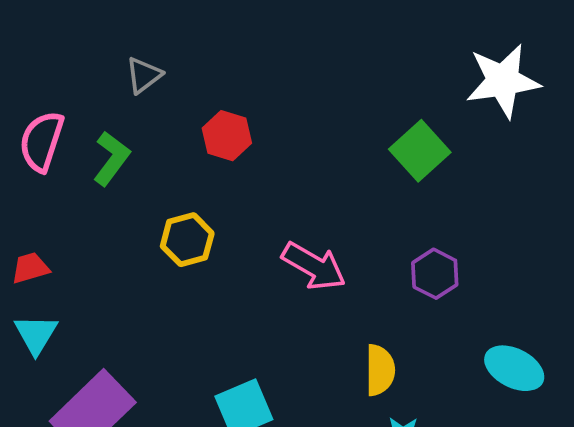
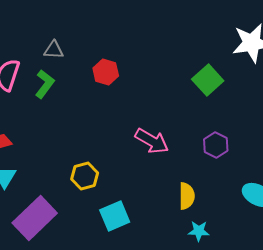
gray triangle: (144, 75) -> (54, 50), moved, turned 40
yellow hexagon: (187, 240) -> (85, 176), moved

